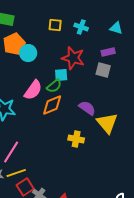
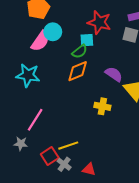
cyan circle: (28, 53) -> (53, 32), moved
pink semicircle: (33, 90) -> (40, 41), moved
yellow line: (16, 173) -> (68, 146), moved

